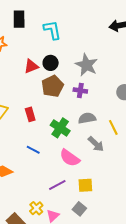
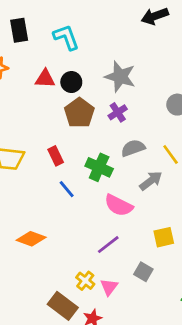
red triangle: (31, 66) -> (45, 79), moved, turned 35
purple cross: (80, 90) -> (118, 112), turned -32
gray arrow: (96, 144) -> (151, 181), turned -72
blue line: (33, 150) -> (67, 189), moved, turned 32
yellow square: (85, 185) -> (164, 237), moved

